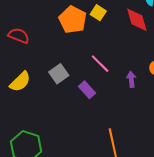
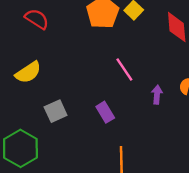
gray square: (59, 74) -> (56, 111), moved
purple rectangle: (87, 90) -> (105, 112), moved

